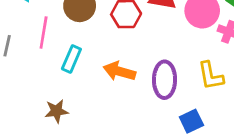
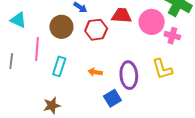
orange arrow: (119, 71) -> (95, 72), size x0.6
blue square: (191, 121) -> (112, 98), moved

